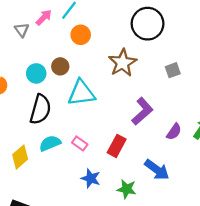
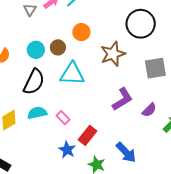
orange circle: (81, 35) -> (81, 32), moved
gray square: (173, 70) -> (155, 68), size x1.6
purple semicircle: (174, 132) -> (149, 110), moved
red rectangle: (117, 146) -> (87, 135), moved

